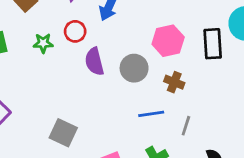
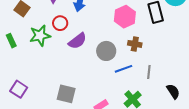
green star: (43, 43) -> (40, 36), size x1.5
purple semicircle: (94, 61) -> (77, 41), turned -102
gray circle: (134, 68) -> (106, 51), moved

